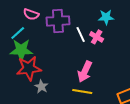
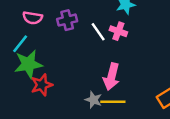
purple cross: (58, 21) -> (67, 20), size x0.7
red star: (29, 68) -> (42, 85), size x0.7
gray star: (41, 87) -> (93, 100), moved

